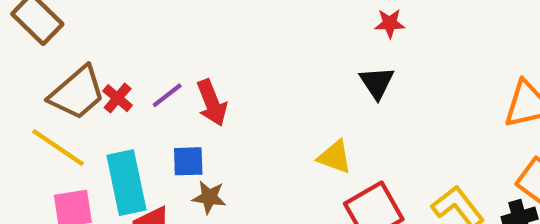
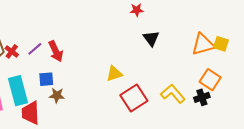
black triangle: (377, 83) -> (151, 38), moved
yellow triangle: (335, 157) -> (114, 74), turned -36

